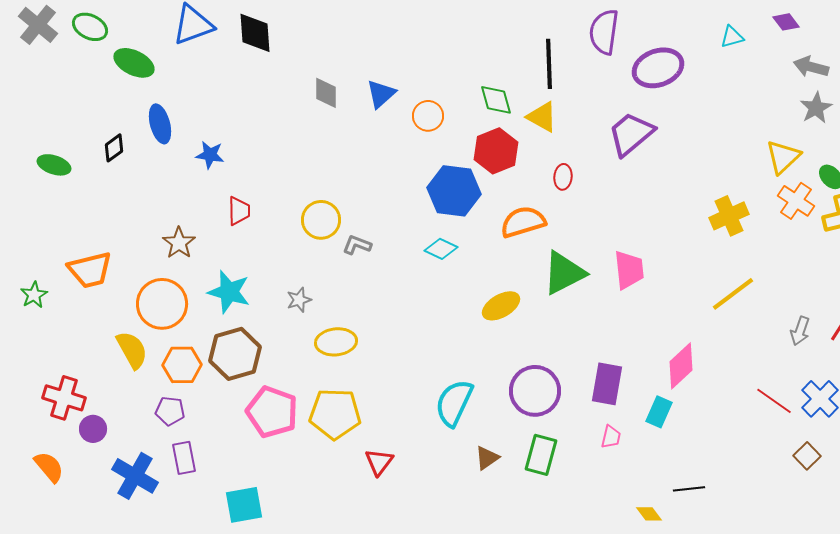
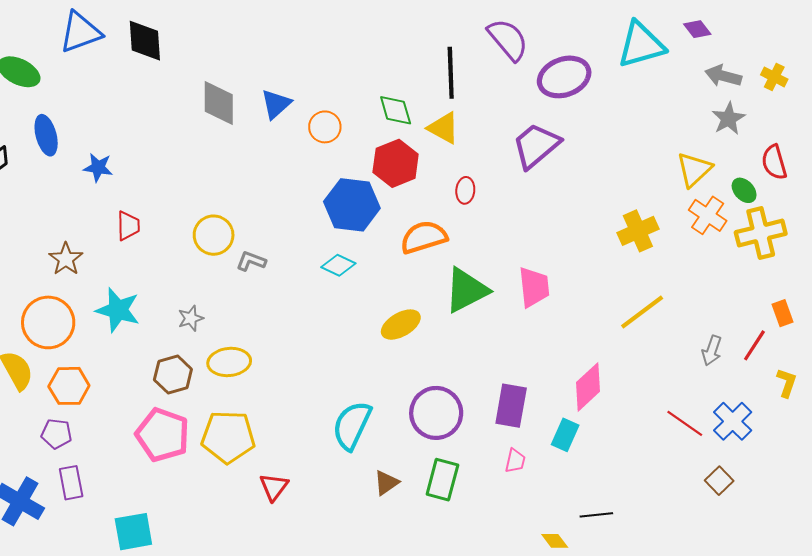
purple semicircle: (604, 32) -> (508, 40), turned 132
cyan triangle: (732, 37) -> (641, 45), size x2.0
gray diamond: (326, 93) -> (219, 103), size x1.4
brown hexagon: (235, 354) -> (173, 374), moved, size x0.7

